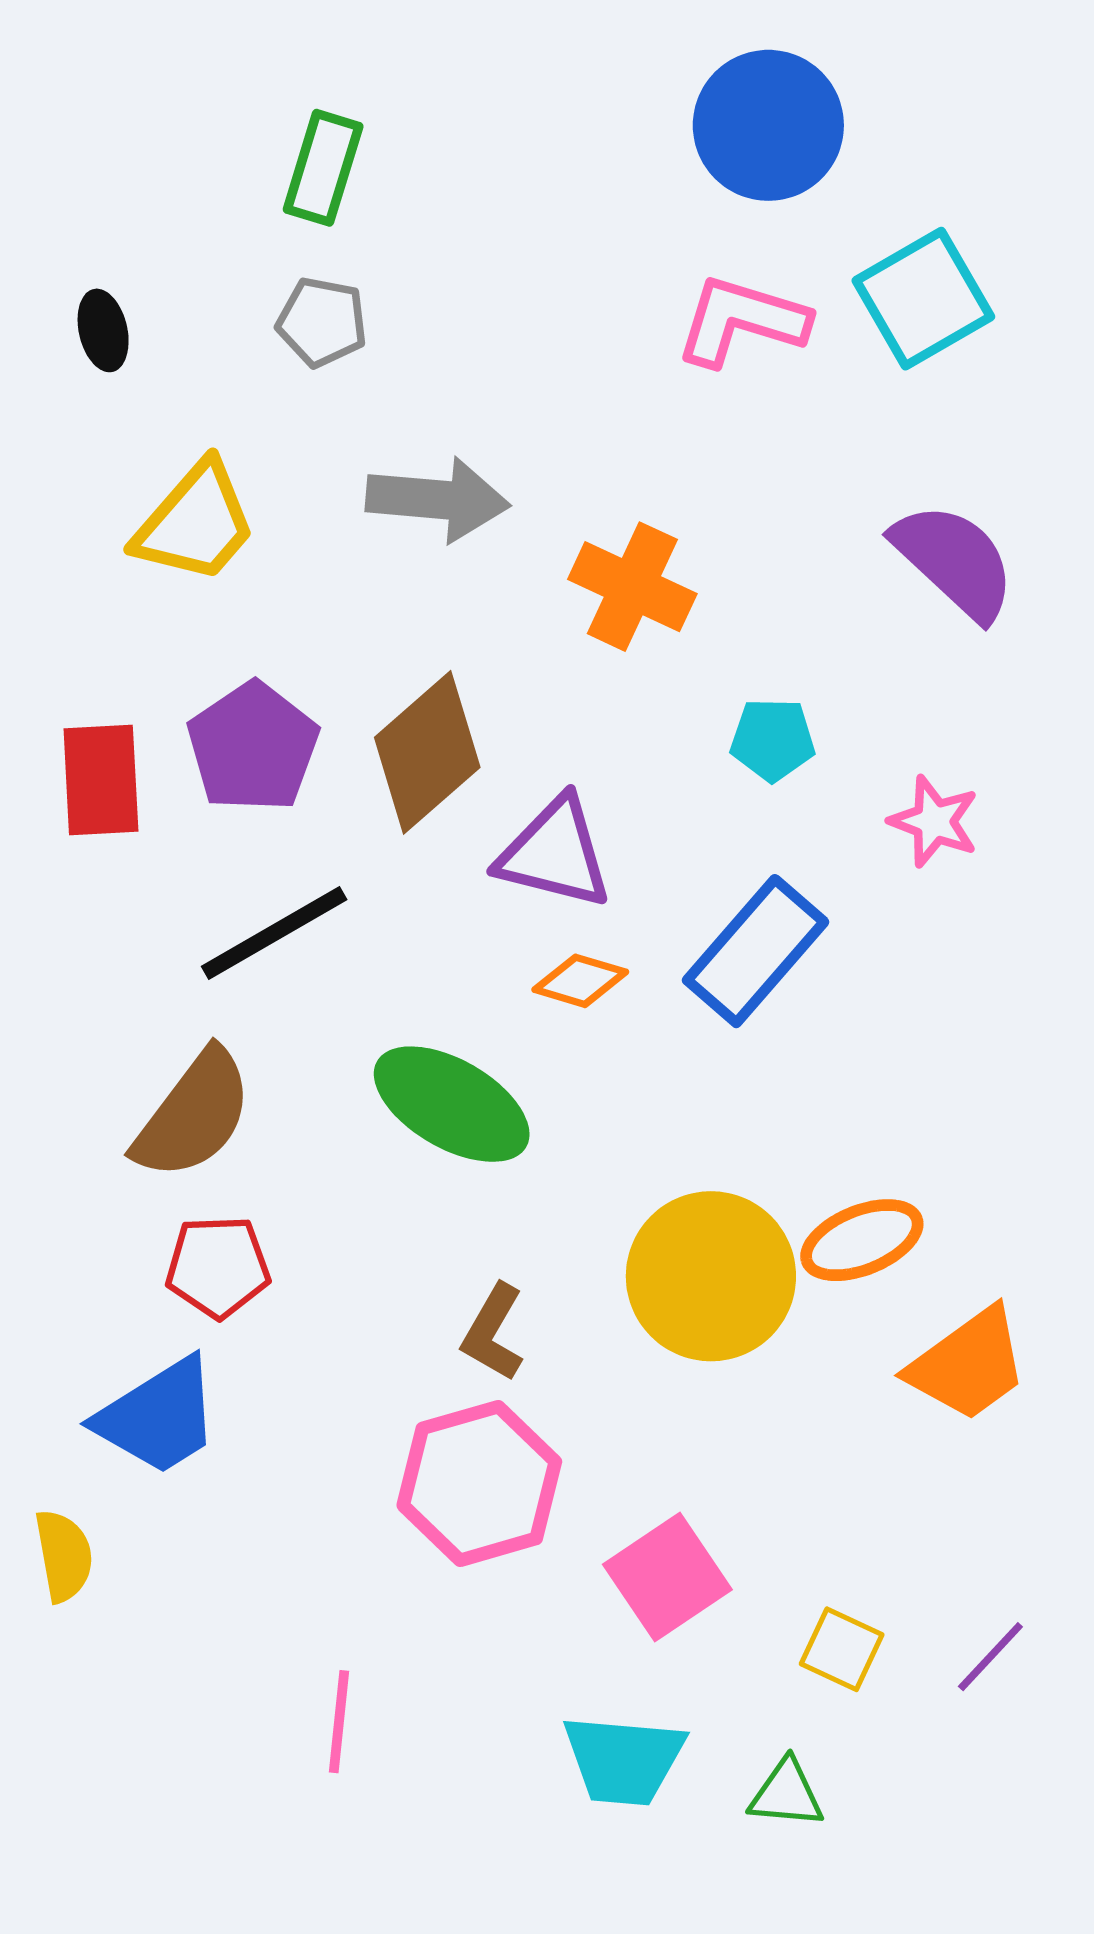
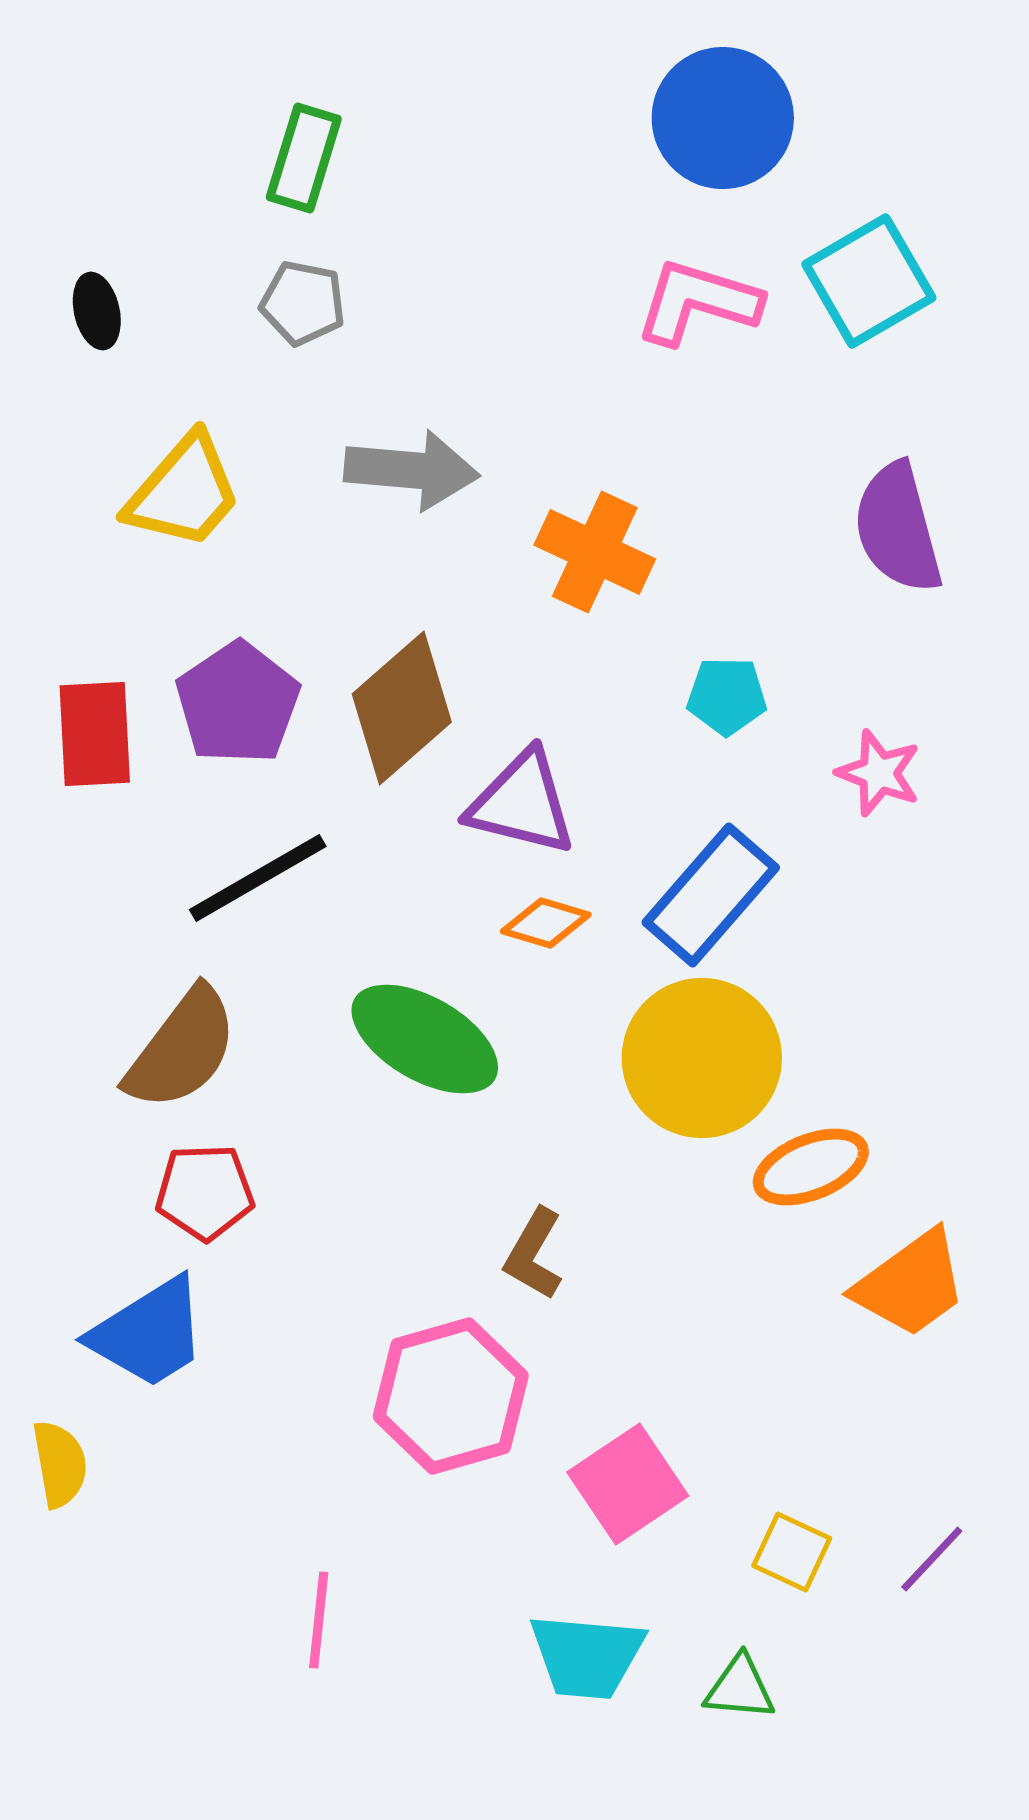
purple semicircle: (954, 561) -> (898, 528), turned -148
yellow circle: (711, 1276) -> (702, 1058), moved
brown L-shape: (493, 1333) -> (534, 1254), moved

